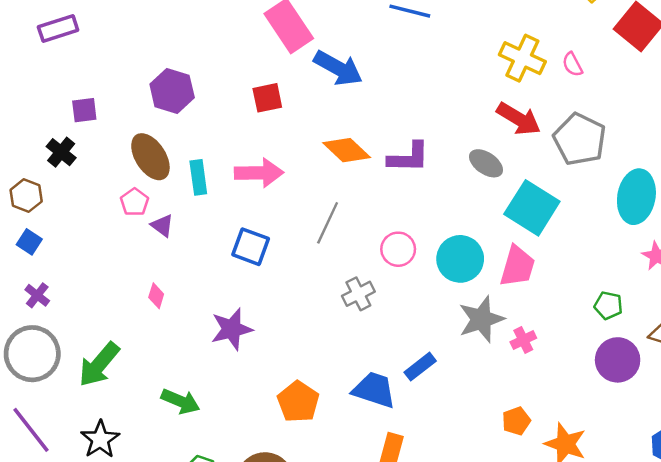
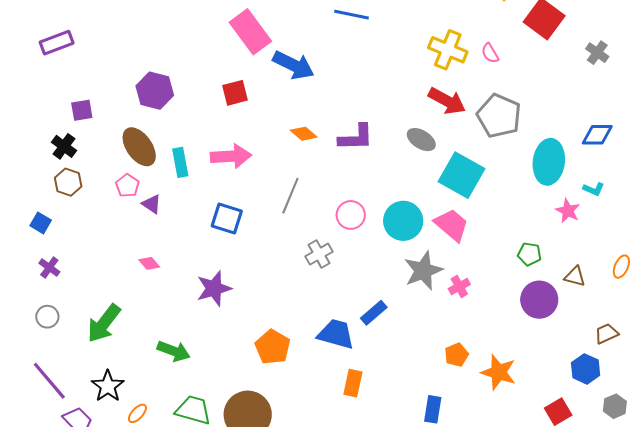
orange diamond: (347, 150) -> (304, 134), size x0.7
brown hexagon: (26, 196) -> (68, 182), moved
pink trapezoid: (517, 266) -> (452, 225), turned -63
pink diamond: (156, 296) -> (149, 263), turned -55
gray circle: (32, 354) -> (47, 317), size x0.5

